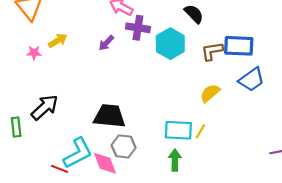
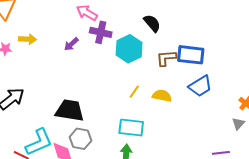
yellow arrow: (58, 41) -> (27, 39), turned 30
yellow semicircle: (210, 93) -> (162, 96), turned 48
yellow line: (200, 131) -> (134, 92), moved

